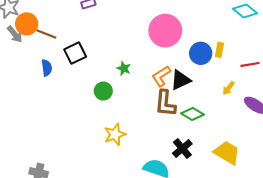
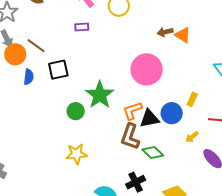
orange circle: (27, 24) -> (15, 54), moved
blue circle: (201, 53) -> (172, 113), moved
green star: (124, 68) -> (100, 95), size x2.0

